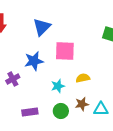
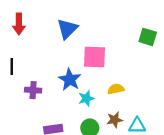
blue star: (34, 61) -> (70, 80), moved, turned -30
purple cross: (13, 79) -> (33, 90), turned 32

